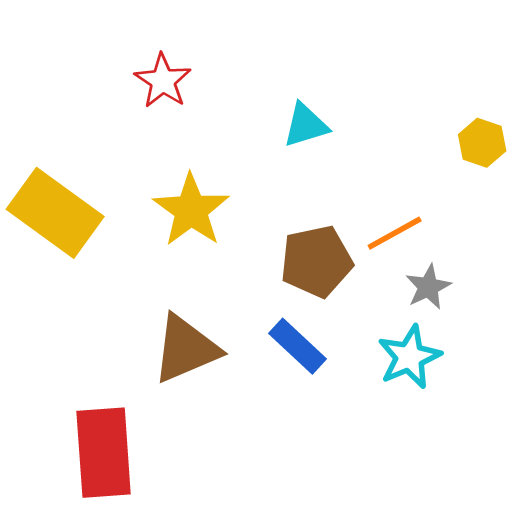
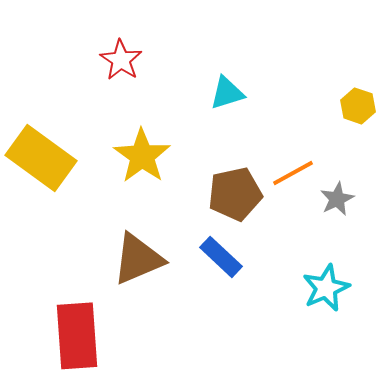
gray star: (428, 287) -> (337, 199), moved
cyan star: (409, 357) -> (326, 288), moved

